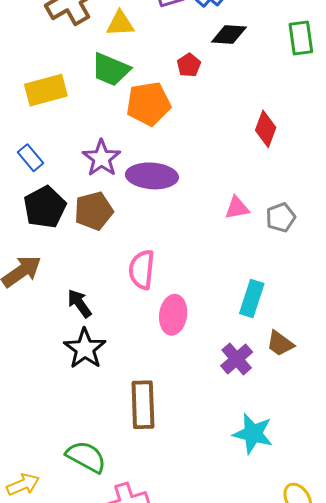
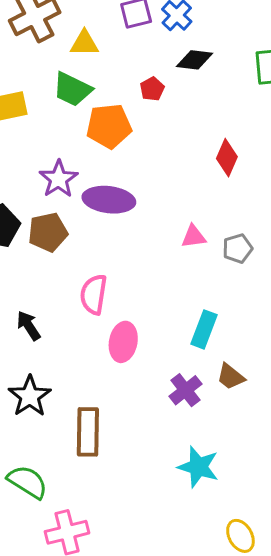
black star: (85, 349) -> (30, 396), moved

